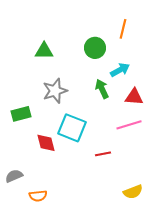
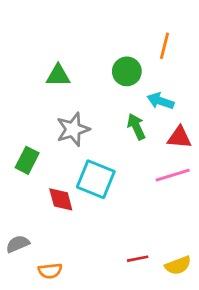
cyan arrow: (120, 70) -> (161, 101), turned -132
green rectangle: (21, 114) -> (27, 160), turned -48
red line: (103, 154) -> (138, 259), moved

